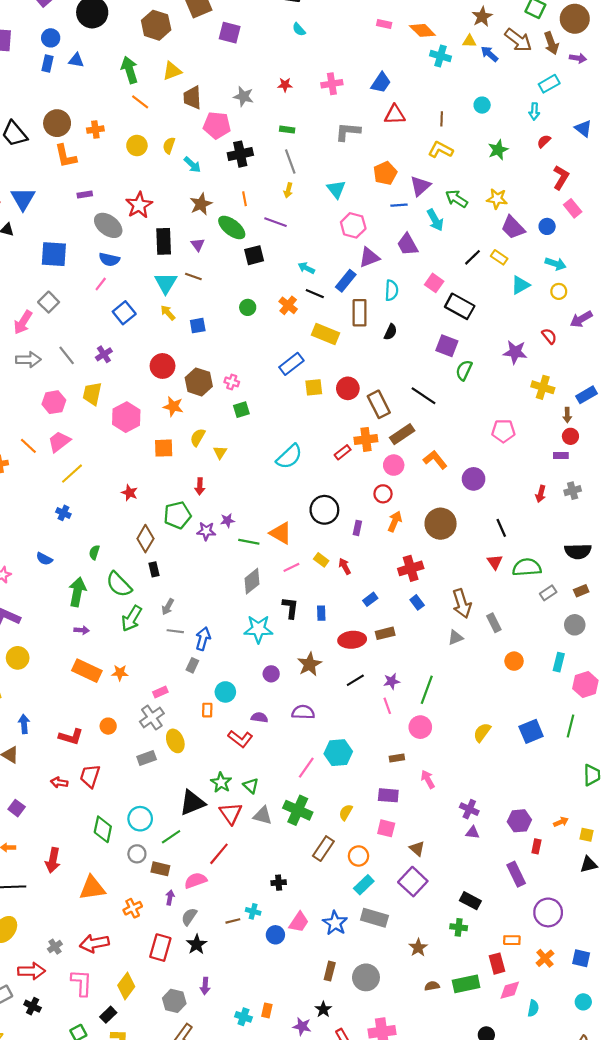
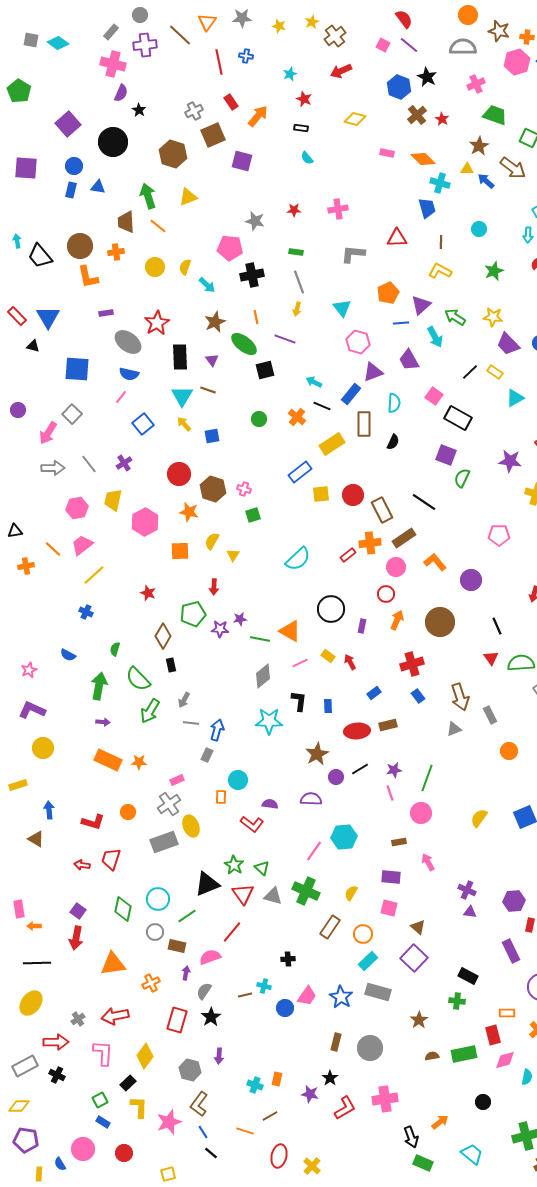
blue trapezoid: (381, 83) -> (427, 208), moved, turned -50
brown trapezoid: (192, 98) -> (126, 222), moved
yellow rectangle: (325, 334) -> (332, 444), turned -55
purple circle: (271, 674) -> (336, 777), moved
gray rectangle: (147, 758) -> (164, 842), size x1.5
purple square: (17, 808) -> (78, 911), moved

